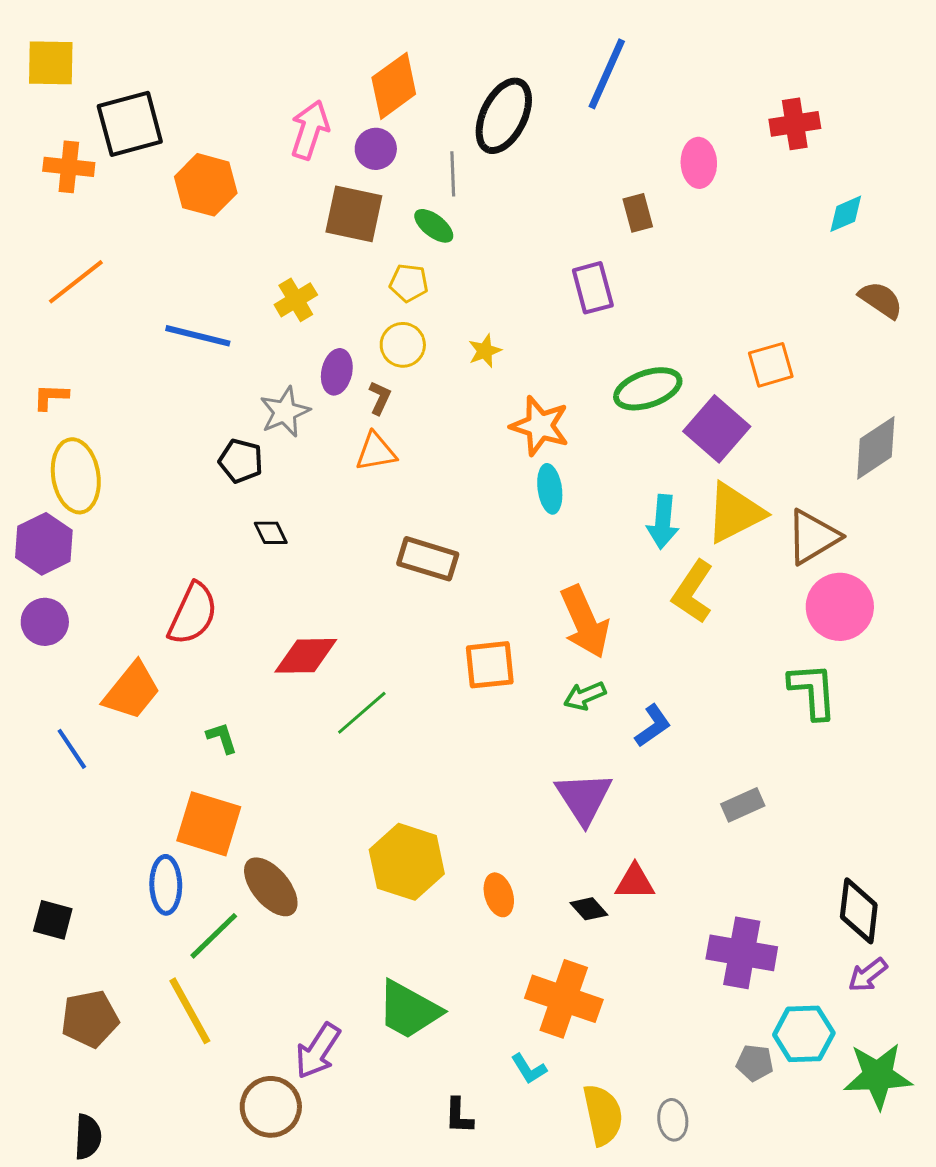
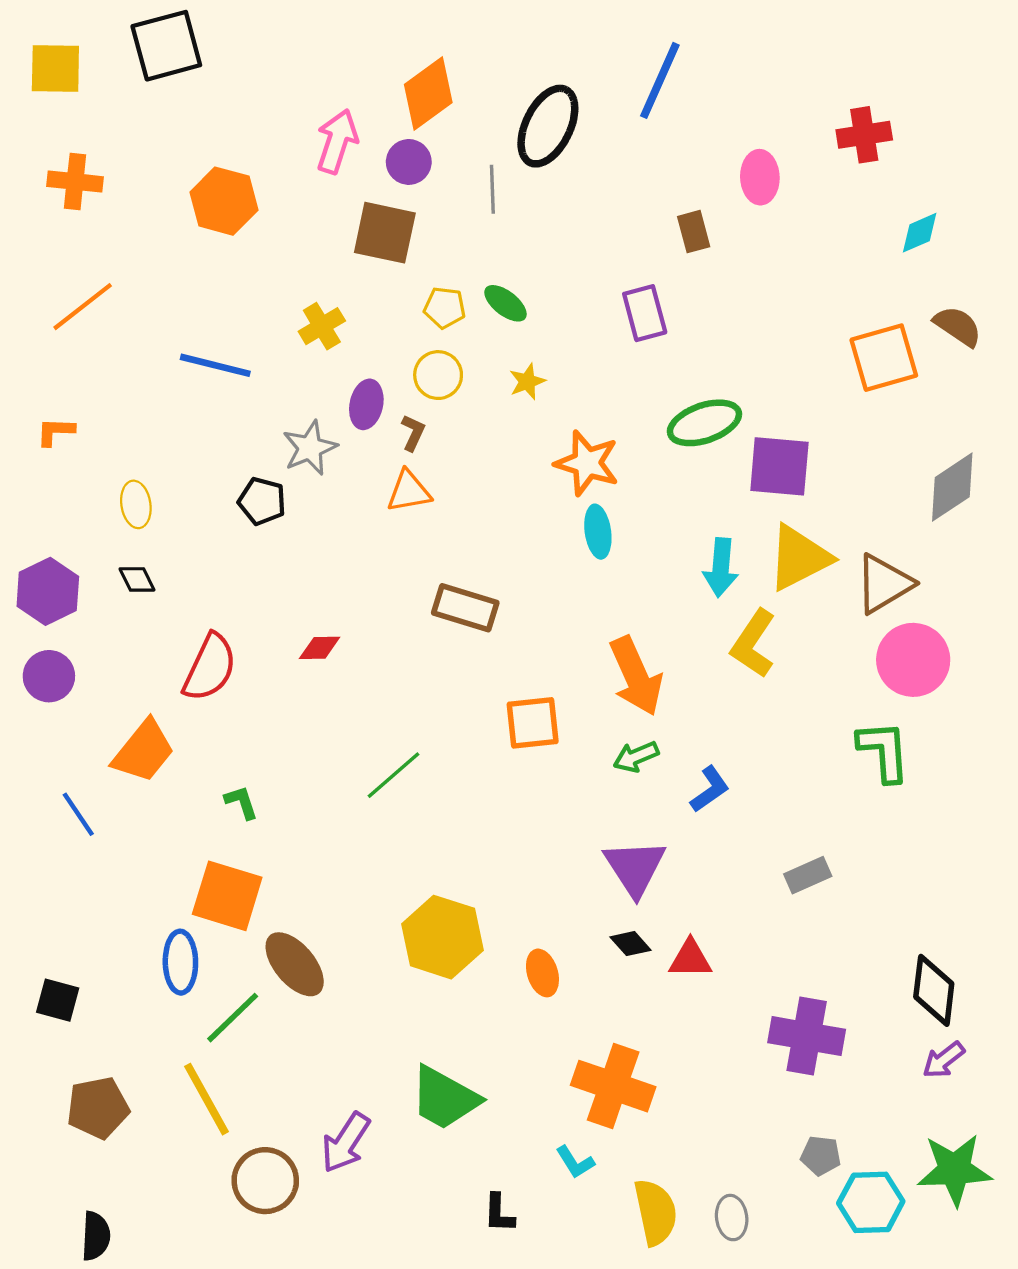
black square: (130, 124) -> (166, 46), moved
green ellipse: (434, 226) -> (505, 303), moved
orange square: (771, 365) -> (884, 358), moved, size x1.4
purple square: (717, 429) -> (779, 466), turned -36
yellow ellipse: (76, 476) -> (136, 504), moved, size x0.6
black diamond: (271, 533) -> (137, 579), moved
red diamond: (306, 656) -> (320, 648), moved, size x0.6
black diamond: (589, 909) -> (631, 944), moved
cyan hexagon: (804, 1034) -> (871, 1202), moved
brown circle: (271, 1107) -> (265, 1181), moved

